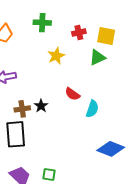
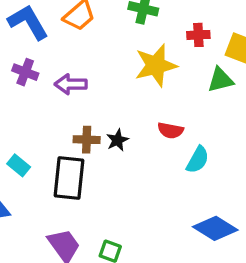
yellow star: (56, 56) -> (156, 65), size x1.5
red semicircle: (72, 94) -> (170, 130), turned -35

